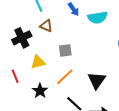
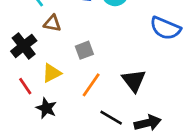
red line: (15, 76) -> (25, 86), moved
black star: (40, 91) -> (46, 108), moved

